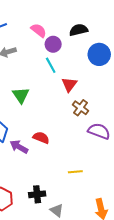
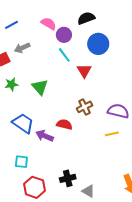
blue circle: (99, 54) -> (98, 44), moved
brown cross: (80, 108) -> (84, 107), moved, turned 35
yellow line: (75, 172) -> (112, 134), moved

